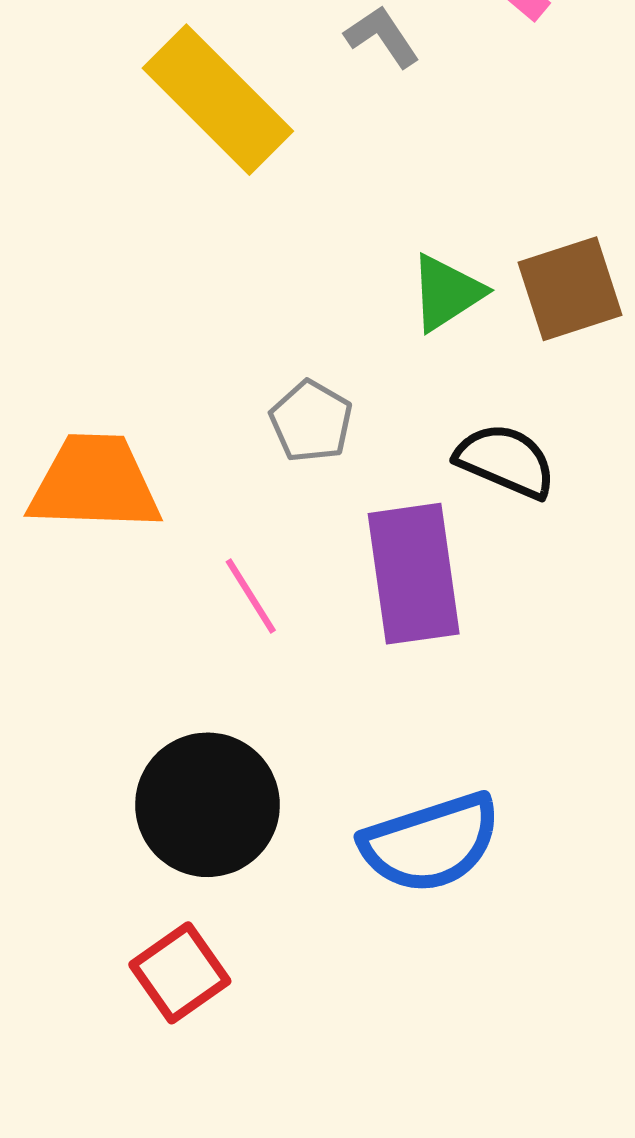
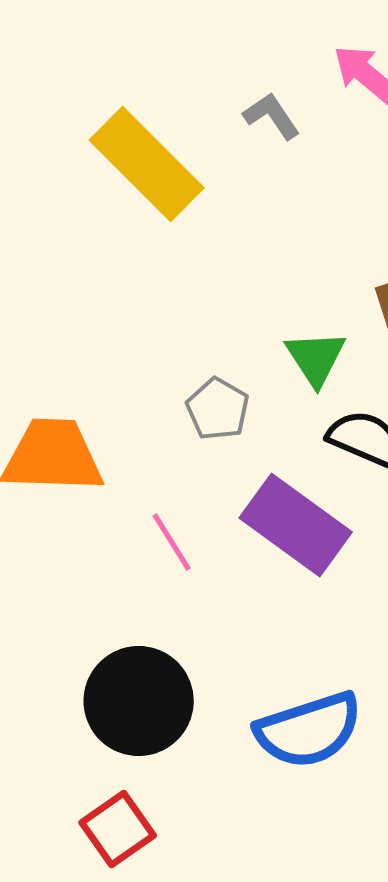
green triangle: (446, 293) -> (316, 358), moved, turned -30
purple rectangle: (414, 574) -> (296, 525), turned -46

